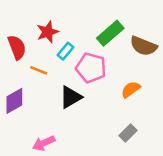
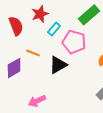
orange line: (39, 70) -> (33, 53), moved

